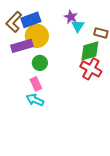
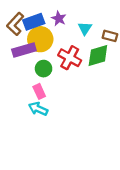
purple star: (71, 17) -> (59, 18), moved
red cross: (91, 69) -> (70, 58), moved

